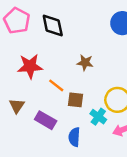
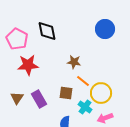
pink pentagon: (17, 21) -> (17, 39), moved
orange line: (56, 85) -> (83, 81), moved
purple rectangle: (46, 120) -> (39, 99), moved, turned 30

